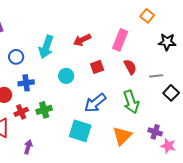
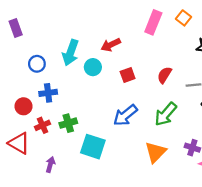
pink rectangle: (120, 40) -> (153, 22), moved
red semicircle: (130, 67) -> (164, 75), turned -119
cyan circle: (66, 76) -> (93, 67), moved
green arrow: (131, 102) -> (166, 114), turned 60
cyan square: (80, 131) -> (93, 147), moved

